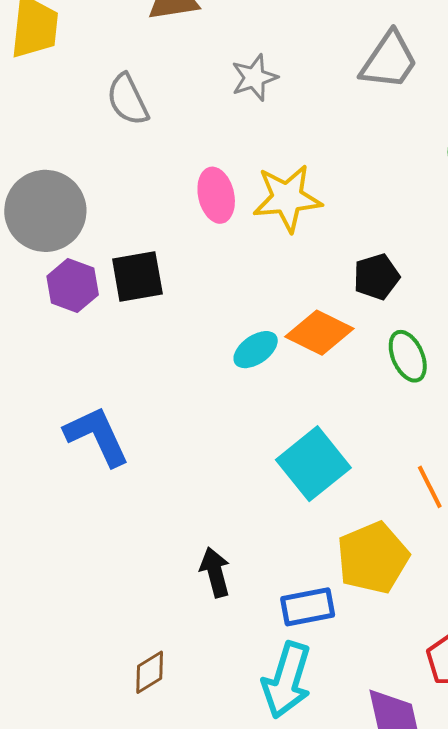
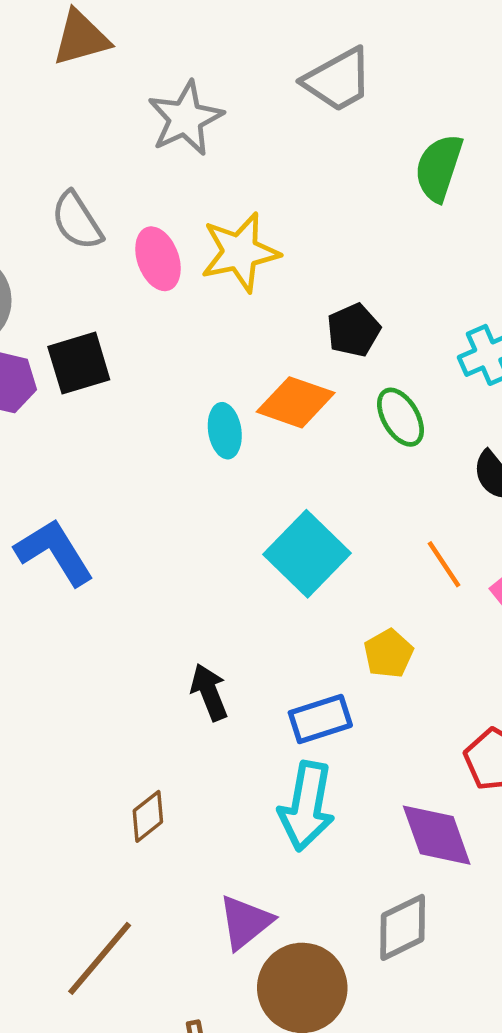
gray trapezoid: (389, 60) -> (338, 80), turned 34
gray star: (254, 78) -> (185, 118), size x1.4
gray semicircle: (128, 100) -> (77, 221), moved
cyan ellipse: (256, 350) -> (225, 431), turned -57
yellow pentagon: (373, 558) -> (388, 654), size x0.6

